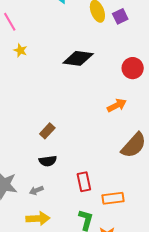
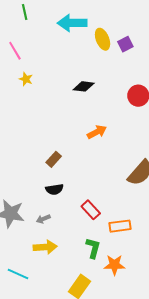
black diamond: (78, 58) -> (84, 86), size x0.7
orange arrow: (117, 105) -> (97, 132), moved
red rectangle: (84, 182) -> (91, 210), turned -30

